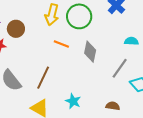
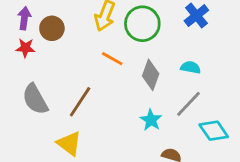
cyan semicircle: (131, 41) -> (191, 67), moved
cyan star: (73, 101) -> (151, 120), moved

